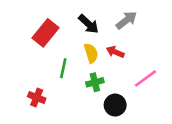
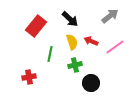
gray arrow: (127, 20) -> (110, 16), moved
pink line: (145, 78) -> (115, 47), moved
red cross: (37, 97) -> (29, 77), turned -32

